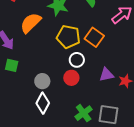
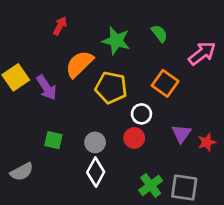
yellow pentagon: (68, 37) -> (111, 88), moved
green square: (12, 65) -> (53, 140), moved
purple triangle: (106, 75) -> (181, 134), turned -42

